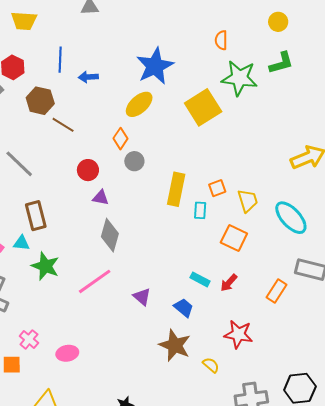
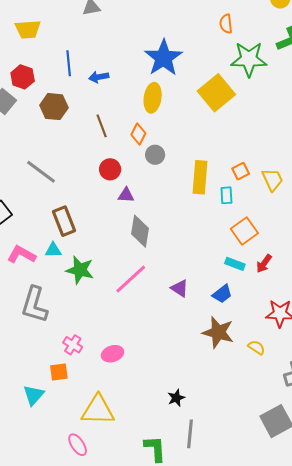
yellow ellipse: (139, 104) -> (153, 98), turned -32
brown line: (63, 125) -> (102, 126), moved, turned 45
orange square: (234, 238) -> (244, 231), moved, turned 36
blue trapezoid: (184, 308) -> (222, 294), turned 110

